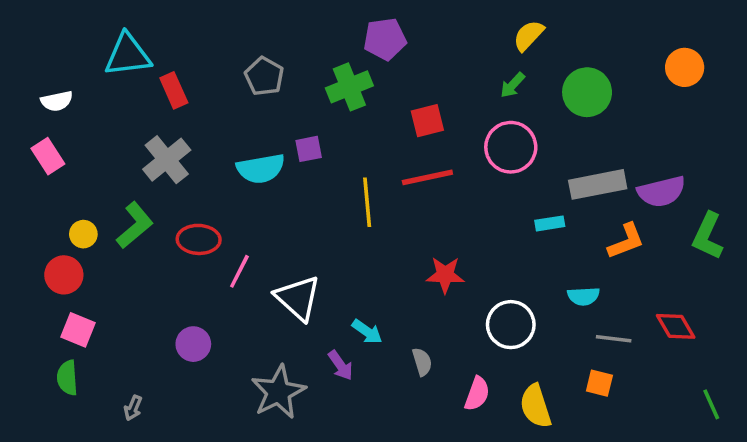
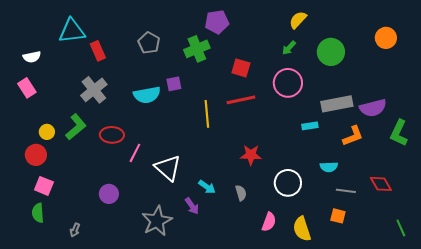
red square: (427, 121) -> (241, 68), turned 30
gray semicircle: (422, 362) -> (241, 193), moved

